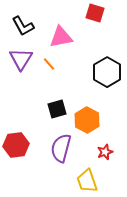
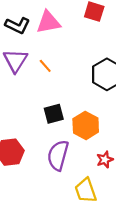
black L-shape: (23, 26) -> (18, 25), turned -35
pink triangle: (61, 37) -> (48, 22), moved

